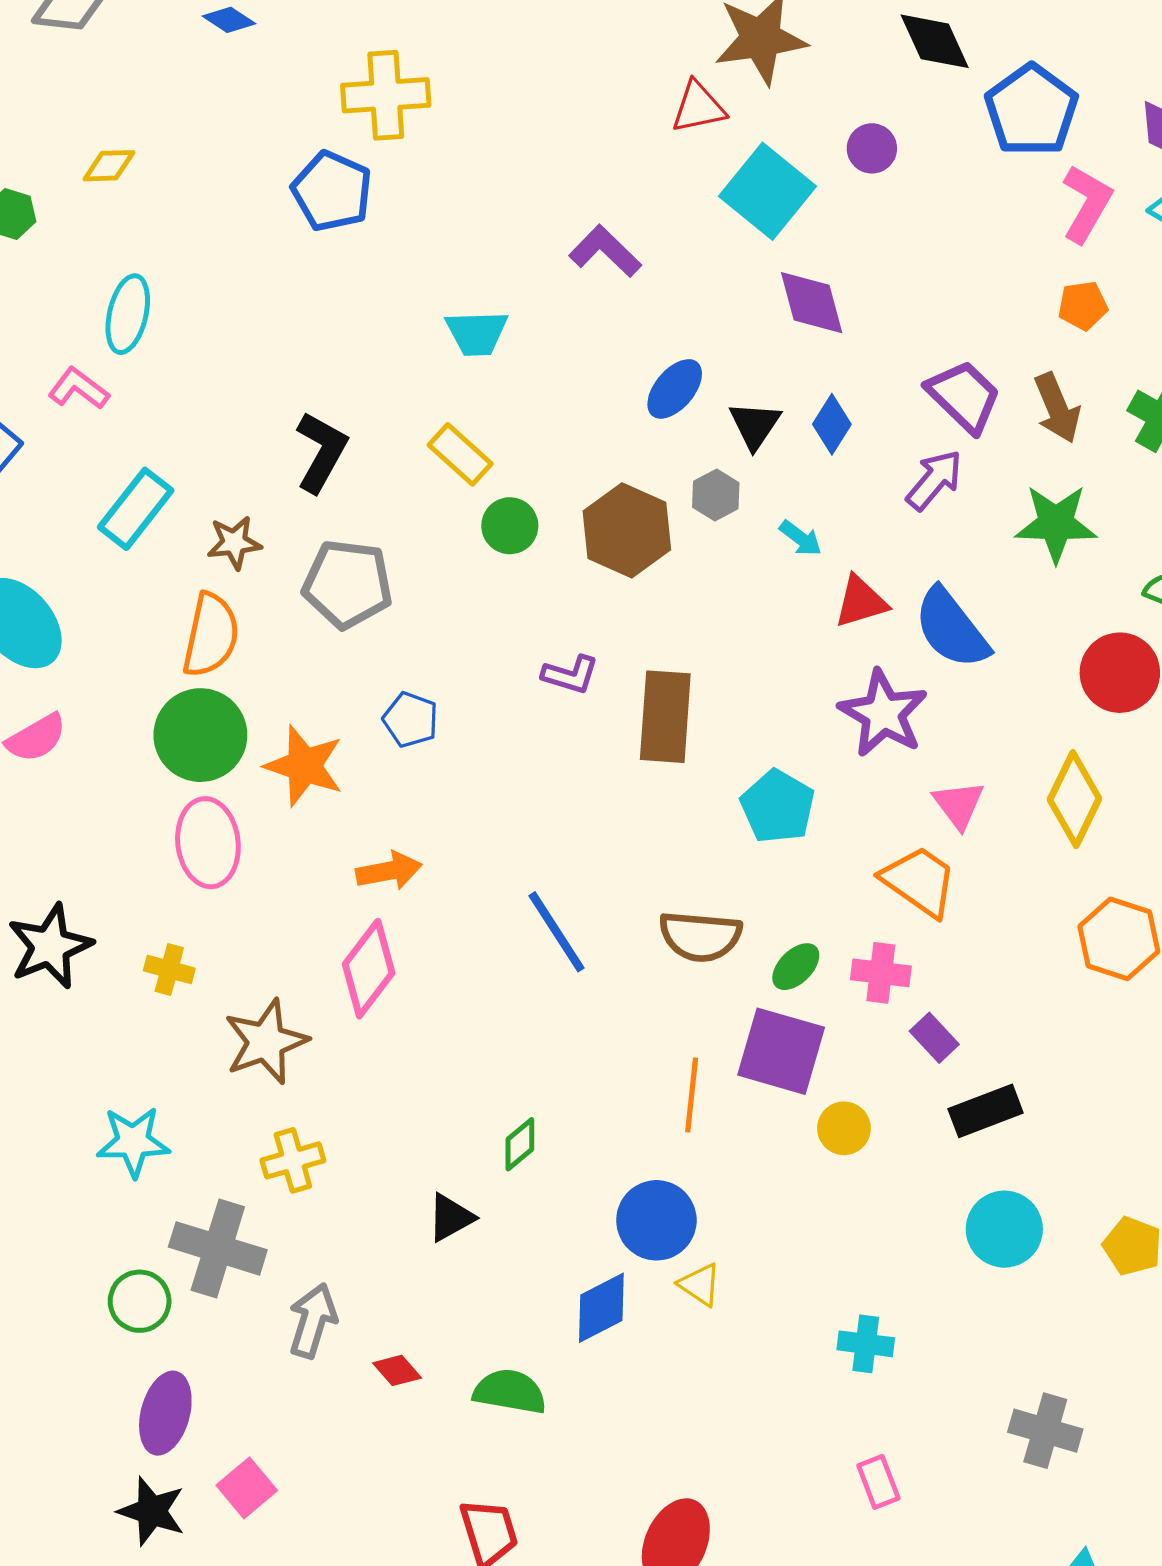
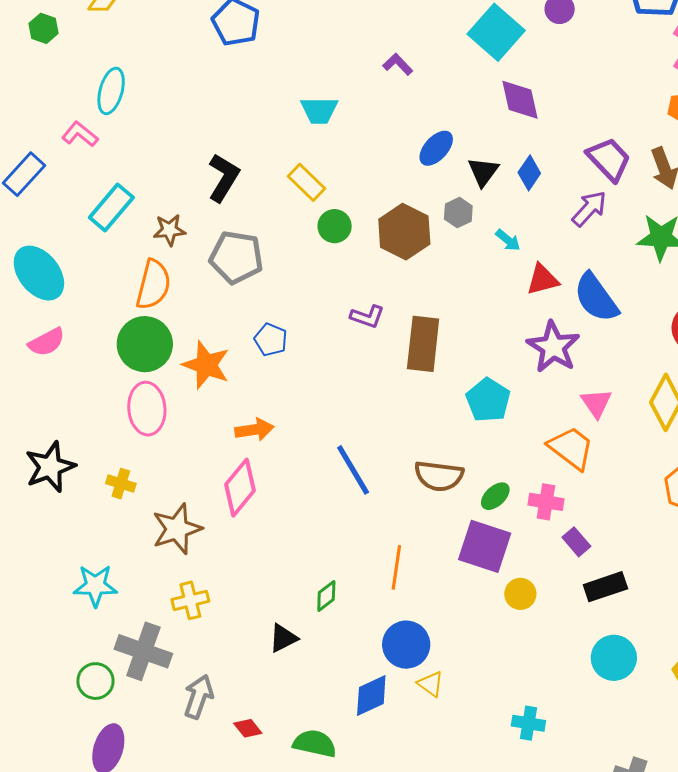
purple L-shape: (605, 251) -> (398, 64), size x0.7
orange line: (692, 1095) -> (396, 567), moved

